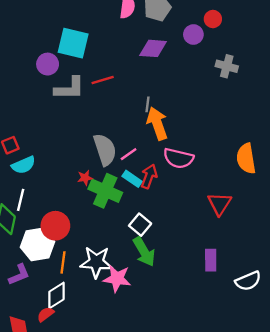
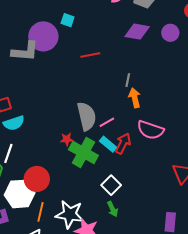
purple circle: (193, 34) -> (170, 33), moved
cyan square: (73, 43) -> (68, 20), size x0.5
purple circle: (48, 64) -> (43, 36), size x1.5
gray L-shape: (69, 88) -> (25, 51), moved
orange arrow: (157, 124) -> (135, 98), size x0.7
green arrow: (144, 252) -> (112, 209), size x0.6

